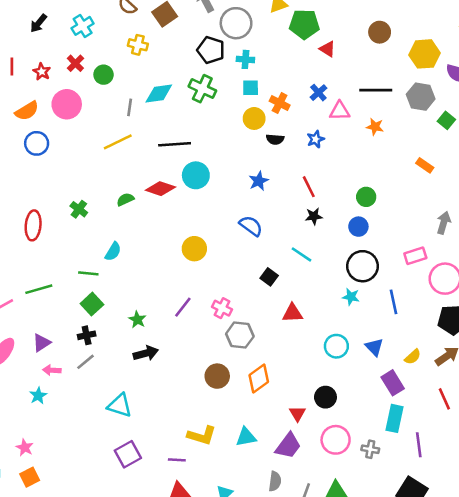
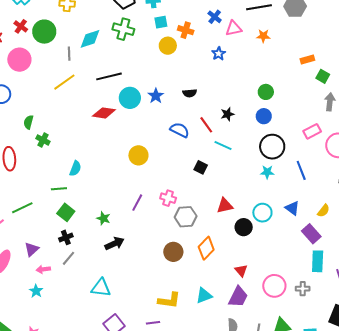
green circle: (104, 75) -> (44, 32), size x1.5
green square: (446, 120) -> (323, 76), moved
black semicircle: (275, 139) -> (190, 93), moved
orange rectangle: (425, 165) -> (307, 60), turned -40
blue star: (259, 181) -> (156, 96), moved
red line: (309, 187) -> (206, 125), moved
green semicircle: (125, 199) -> (28, 122), moved, turned -40
red triangle: (292, 313) -> (225, 206), moved
black circle: (325, 397) -> (244, 227), moved

